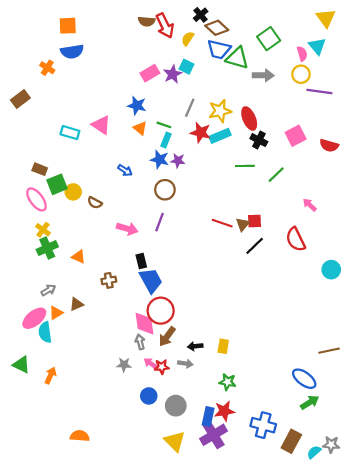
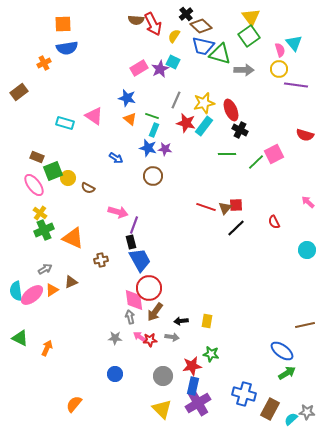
yellow triangle: (326, 18) -> (251, 17), moved
orange cross: (47, 68) -> (44, 63), turned 32
cyan rectangle: (220, 136) -> (204, 126), turned -30
pink square: (296, 136) -> (274, 154), moved
pink arrow: (310, 205) -> (308, 202), moved
purple line: (160, 222) -> (134, 225), moved
red semicircle: (296, 239) -> (274, 222), size x0.6
orange triangle: (79, 257) -> (73, 238), size x1.6
cyan semicircle: (45, 332) -> (16, 291), moved
blue circle: (149, 396) -> (115, 374), moved
red star: (224, 411) -> (192, 366), moved
orange semicircle: (80, 436) -> (74, 404), turned -54

